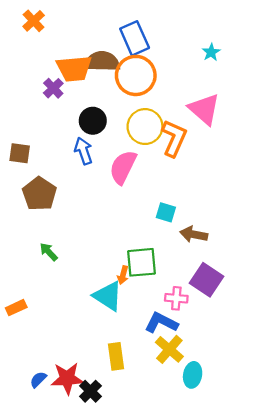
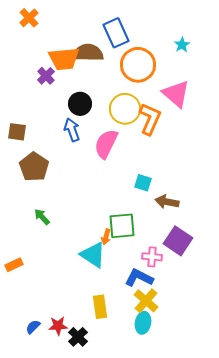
orange circle: (136, 75) -> (138, 65), moved
cyan ellipse: (193, 375) -> (143, 323), moved
red star: (67, 378) -> (58, 326), size x0.7

